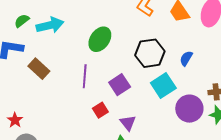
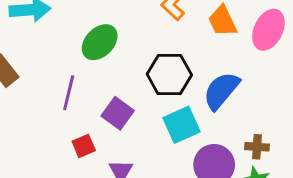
blue semicircle: (186, 58) -> (221, 91), size x1.8
purple square: (120, 85) -> (118, 113), turned -30

